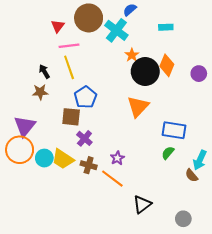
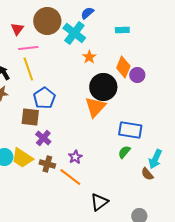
black circle: (145, 71) -> (103, 87), moved
purple circle: (199, 74) -> (137, 75), moved

